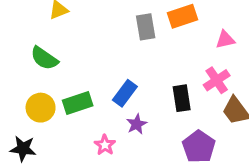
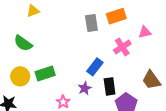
pink cross: (217, 80) -> (122, 47), moved
blue rectangle: (125, 93) -> (95, 67), moved
black rectangle: (182, 98) -> (110, 86), moved

